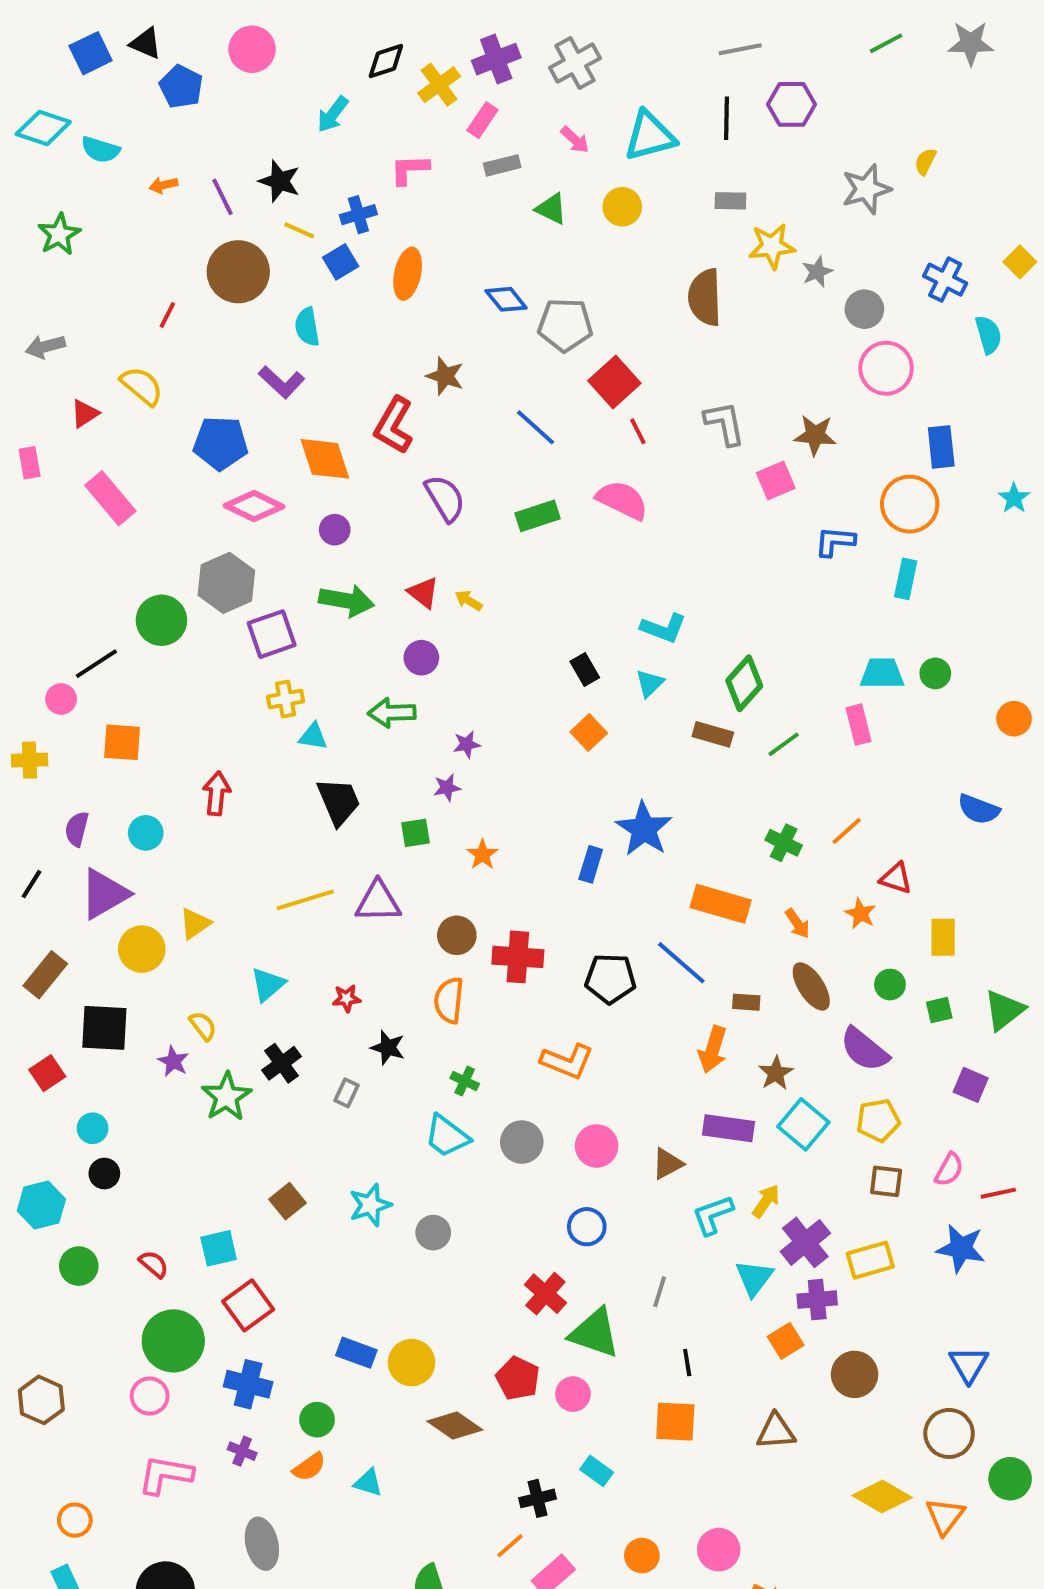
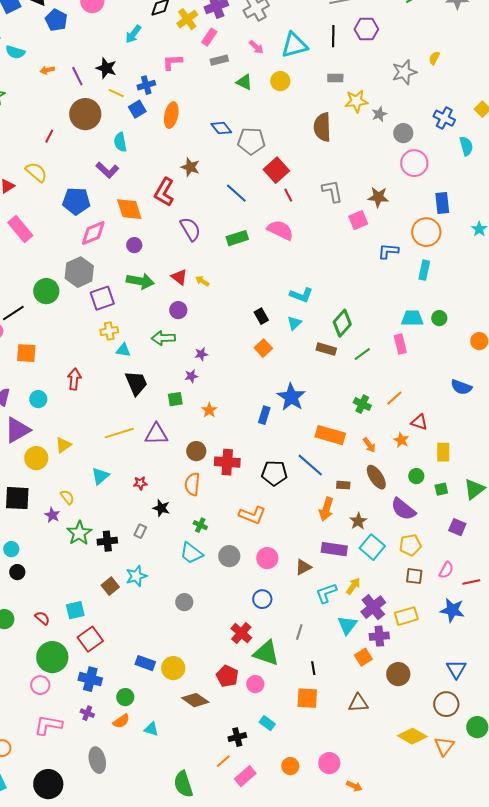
pink diamond: (254, 506) -> (93, 233), turned -48
black cross: (282, 1063) -> (107, 541), moved, turned 30
cyan star: (370, 1205) -> (136, 576), moved

